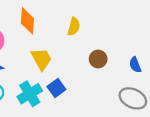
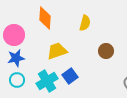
yellow trapezoid: (41, 59) -> (57, 51), turned -80

